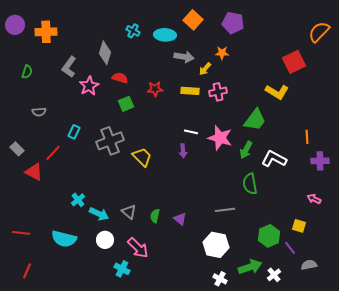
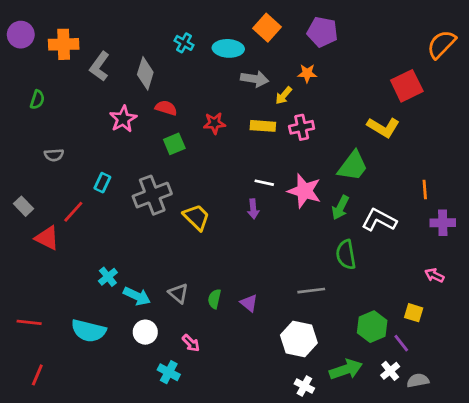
gray L-shape: (69, 67) -> (100, 66), moved
pink arrow: (138, 248) -> (191, 343), size x0.6
gray semicircle: (309, 265) -> (418, 380), moved
white cross: (274, 275) -> (390, 371), moved

